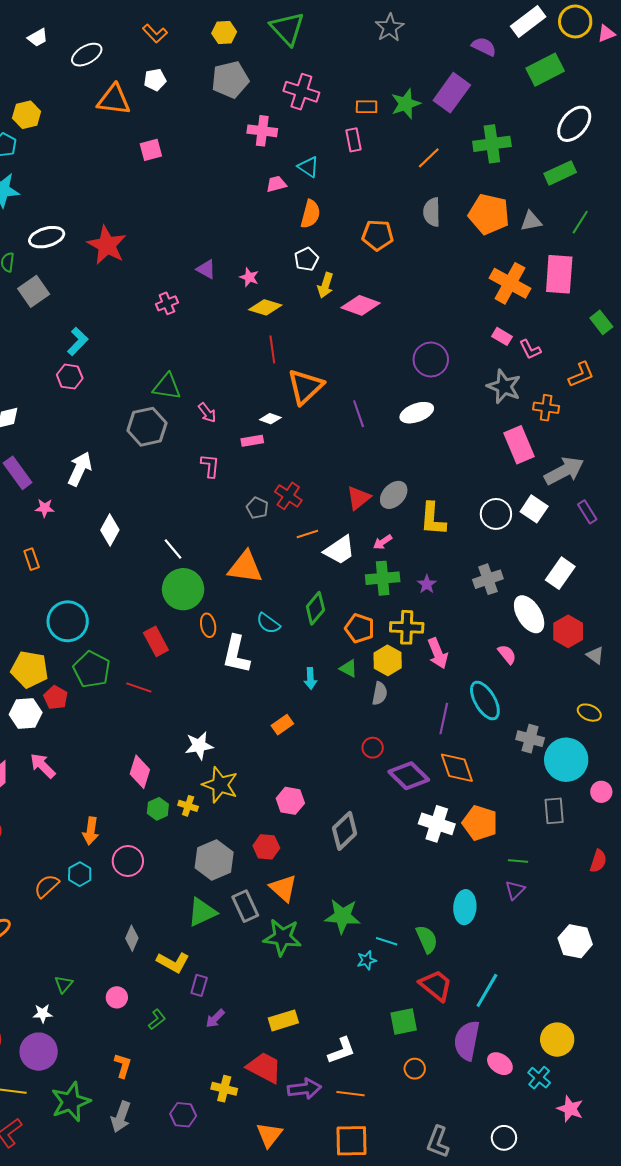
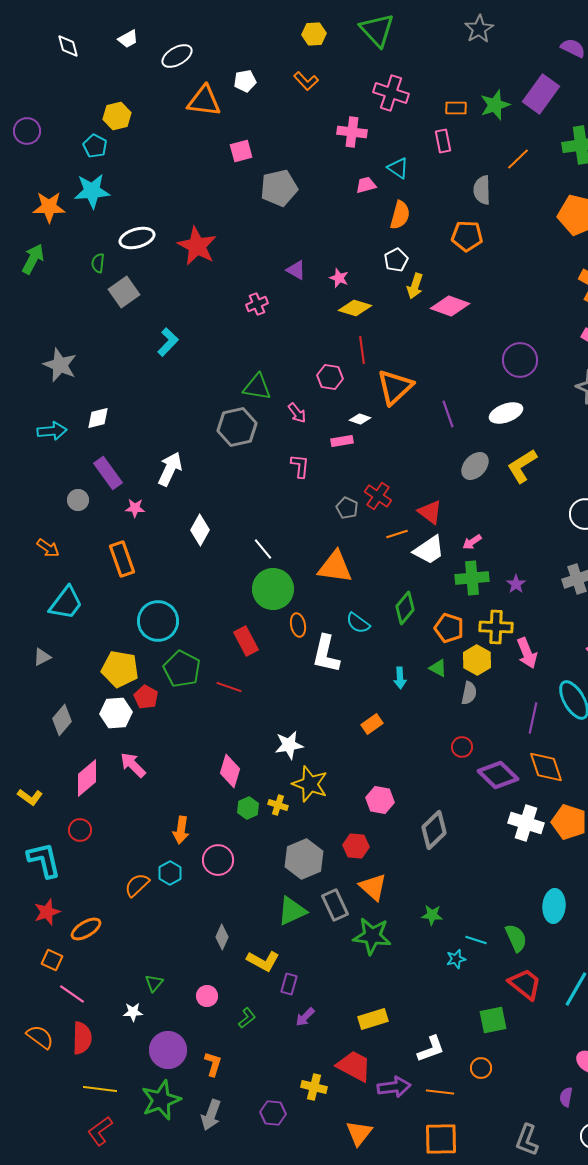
orange L-shape: (155, 34) -> (306, 81), moved
gray pentagon: (230, 80) -> (279, 188), moved
gray semicircle: (432, 212) -> (482, 190), moved
pink hexagon: (70, 377) -> (330, 377), moved
gray ellipse: (394, 495) -> (475, 466), moved
red triangle: (359, 498) -> (430, 512), moved, turned -44
yellow L-shape: (433, 519) -> (522, 466), moved, turned 54
orange rectangle: (32, 559) -> (122, 559), size x1.6
green star: (343, 916) -> (432, 915), size x0.6
purple semicircle: (467, 1041) -> (566, 1097), moved, size x0.5
purple circle: (39, 1052) -> (168, 1050), moved
orange circle: (415, 1069) -> (481, 1068), moved

